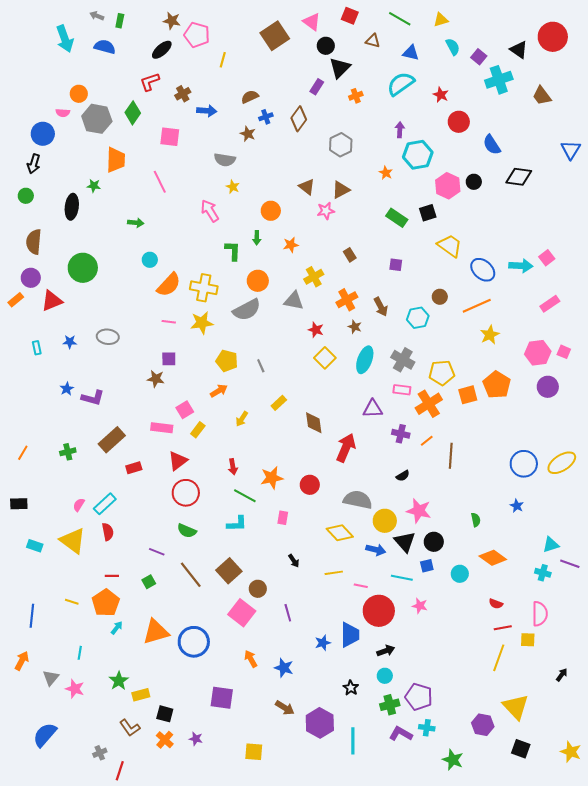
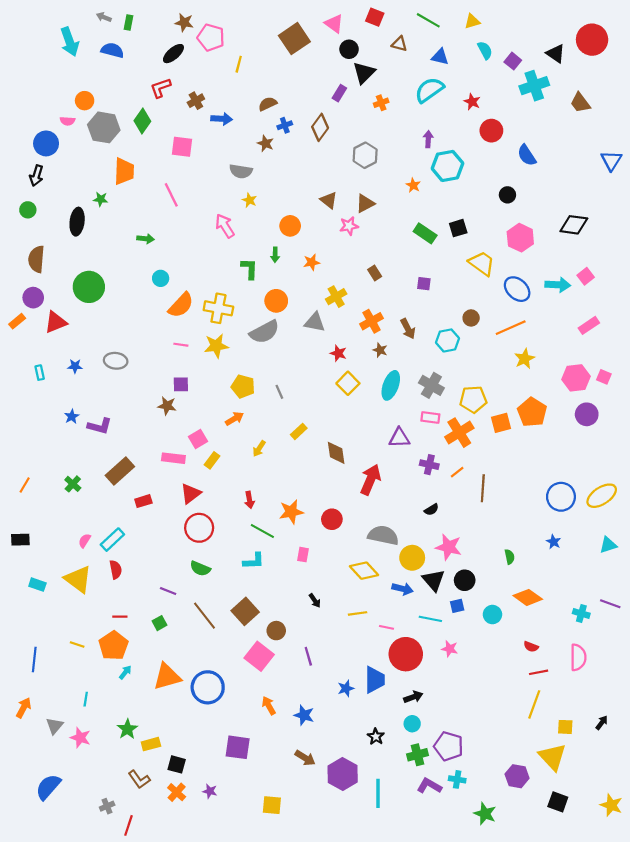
black diamond: (519, 177) -> (574, 225), moved
pink hexagon: (448, 186) -> (520, 238), moved
green cross: (68, 452) -> (73, 484), turned -35
cyan triangle: (551, 545) -> (608, 545), moved
yellow square: (528, 640) -> (565, 727), moved

